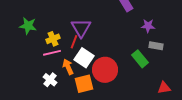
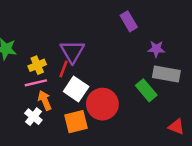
gray rectangle: (156, 46) -> (166, 74), size x1.5
orange arrow: (68, 67) -> (45, 100), moved
red triangle: (164, 88) -> (176, 127), turned 32

